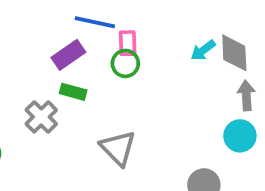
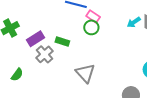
pink rectangle: (128, 43) -> (93, 17), turned -56
purple rectangle: (68, 55) -> (36, 39), moved

